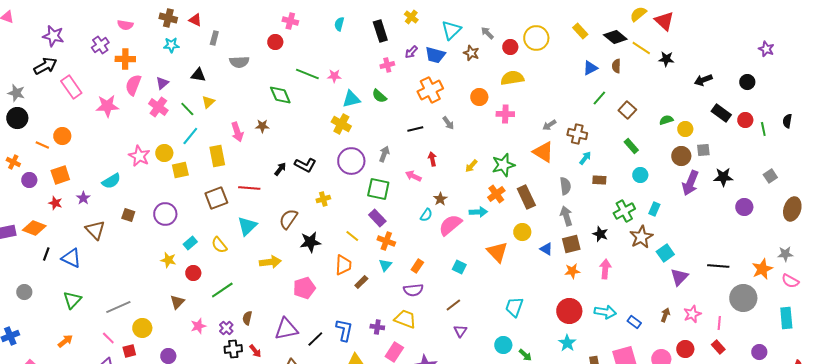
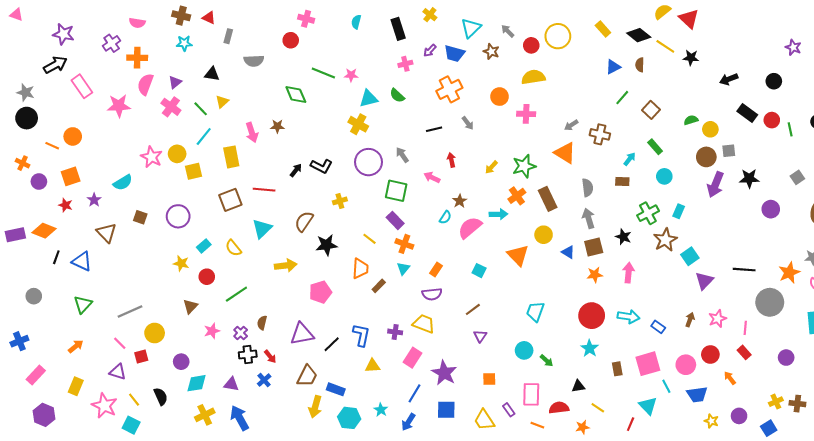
gray arrow: (384, 154) -> (402, 155), turned -56
cyan arrow: (585, 158) -> (630, 159), moved

